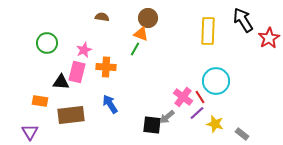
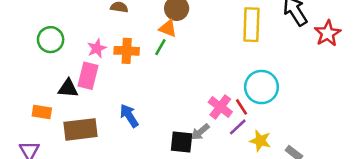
orange cross: (106, 67) -> (127, 51), moved

